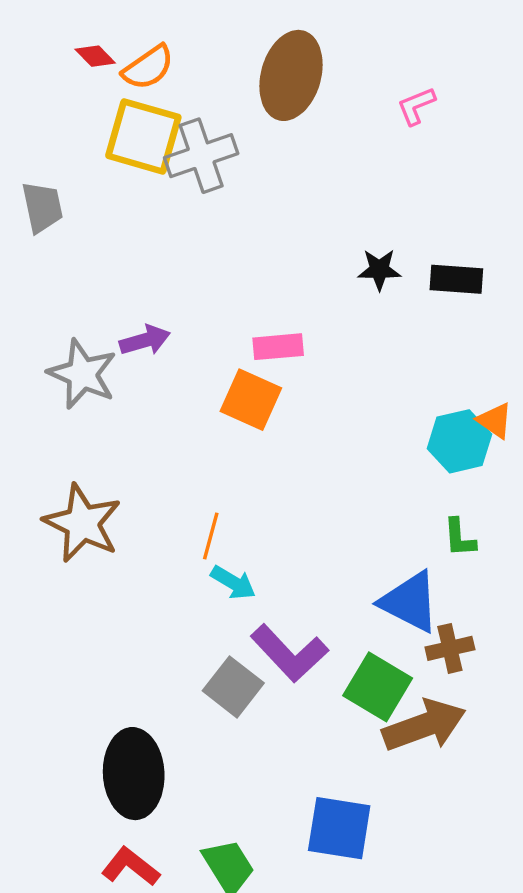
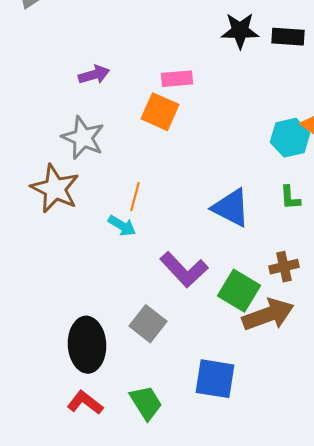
black star: (379, 270) -> (240, 31), size x1.4
gray star: (82, 374) -> (83, 138), moved
cyan arrow: (233, 583) -> (122, 226), moved
blue triangle: (410, 602) -> (231, 208), moved
gray square: (233, 687) -> (148, 324), moved

